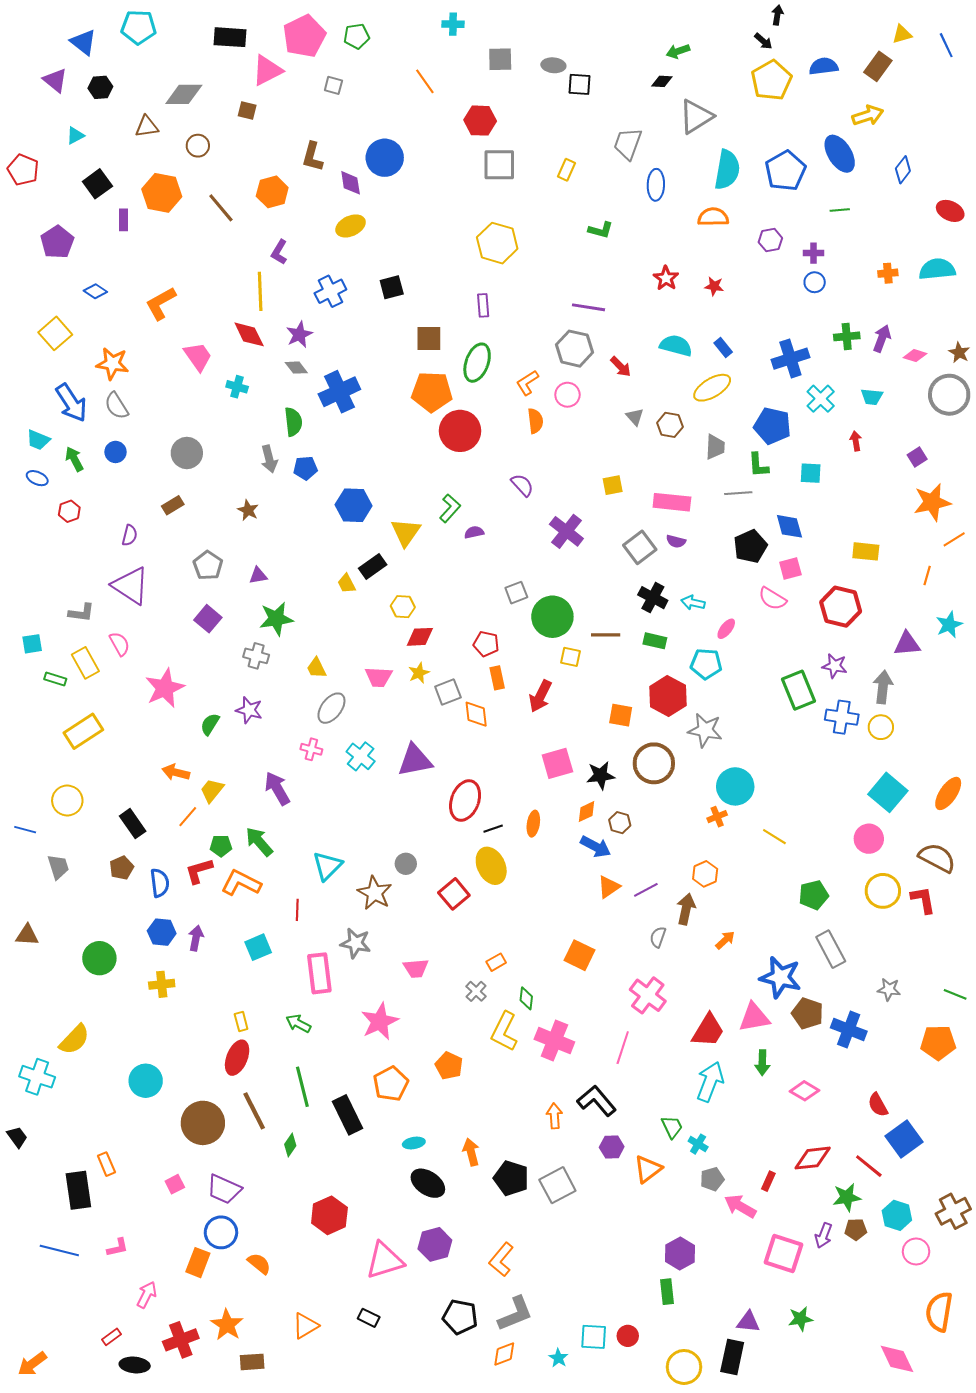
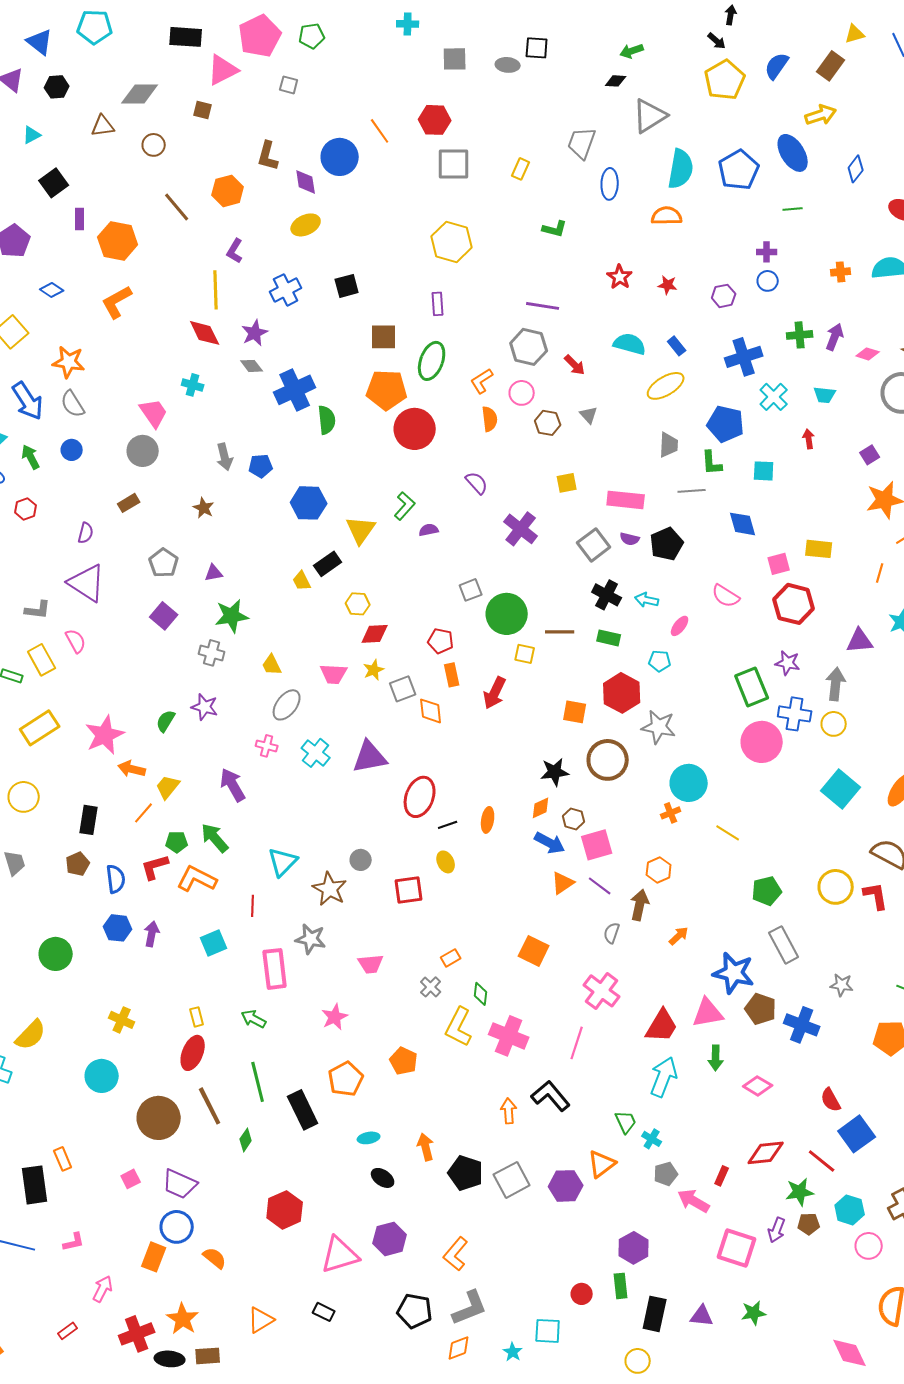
blue semicircle: (824, 66) -> (777, 66), turned -48
orange line: (425, 81) -> (380, 131), moved
black square: (580, 84) -> (537, 48), moved
orange hexagon: (162, 193) -> (118, 241), moved
purple hexagon: (770, 240) -> (724, 296), moved
pink trapezoid: (198, 357) -> (154, 413), moved
green semicircle: (293, 422) -> (327, 420), moved
brown hexagon: (670, 425) -> (548, 423), moved
black pentagon: (750, 546) -> (667, 544), moved
pink square: (790, 568) -> (779, 564), moved
cyan pentagon: (706, 664) -> (660, 661), size x0.7
pink star: (165, 688) -> (105, 735), moved
pink square: (557, 763) -> (597, 845), moved
black rectangle: (133, 824) -> (89, 820), turned 44
pink circle: (869, 839) -> (762, 742), moved, size x1.4
yellow ellipse: (491, 866) -> (446, 862), size x0.6
purple line: (646, 890) -> (600, 886), turned 65
red square: (454, 894) -> (409, 890), turned 32
yellow cross: (162, 984) -> (122, 1020), moved, turned 30
pink star: (380, 1021) -> (335, 1017), size x0.7
purple hexagon: (612, 1147) -> (566, 1186), moved, size x1.4
black ellipse: (428, 1183) -> (383, 1178), size x0.7
red circle: (628, 1336) -> (582, 1294), moved
black rectangle: (732, 1357) -> (655, 1314), moved
black ellipse: (135, 1365) -> (170, 1359), moved
yellow circle: (684, 1367) -> (638, 1361), size x0.7

